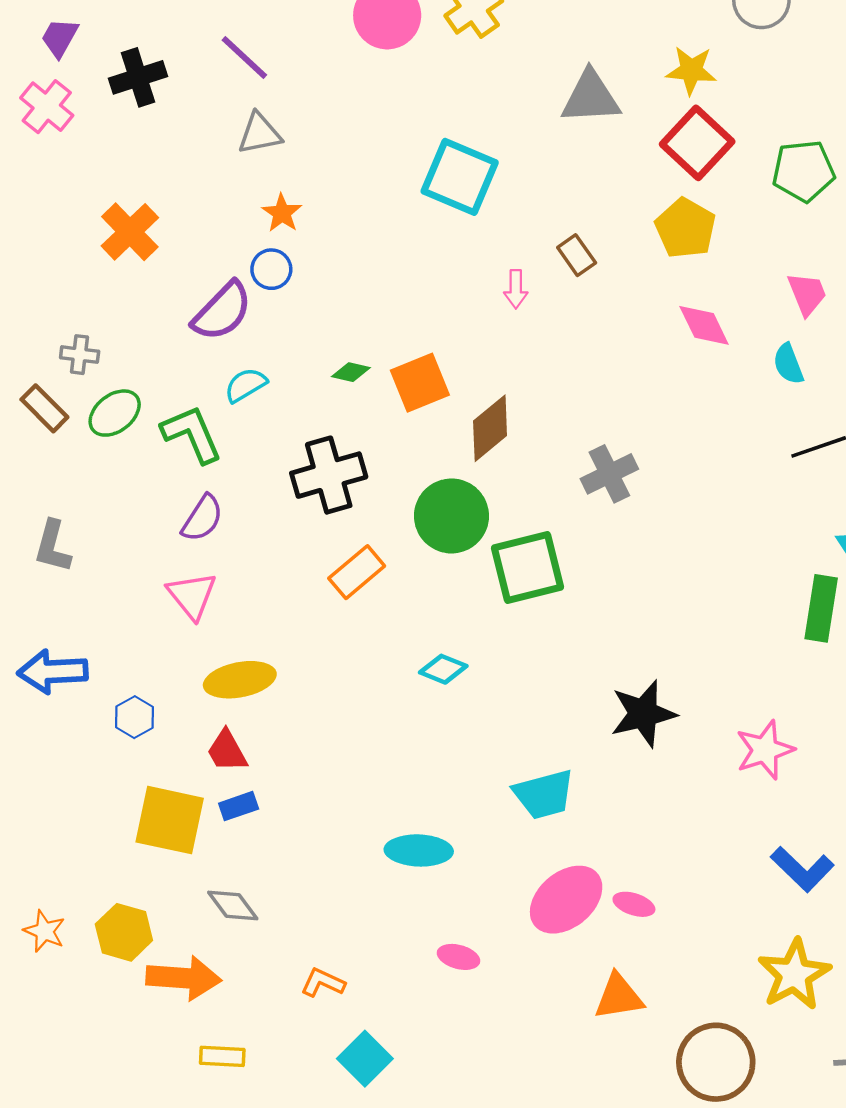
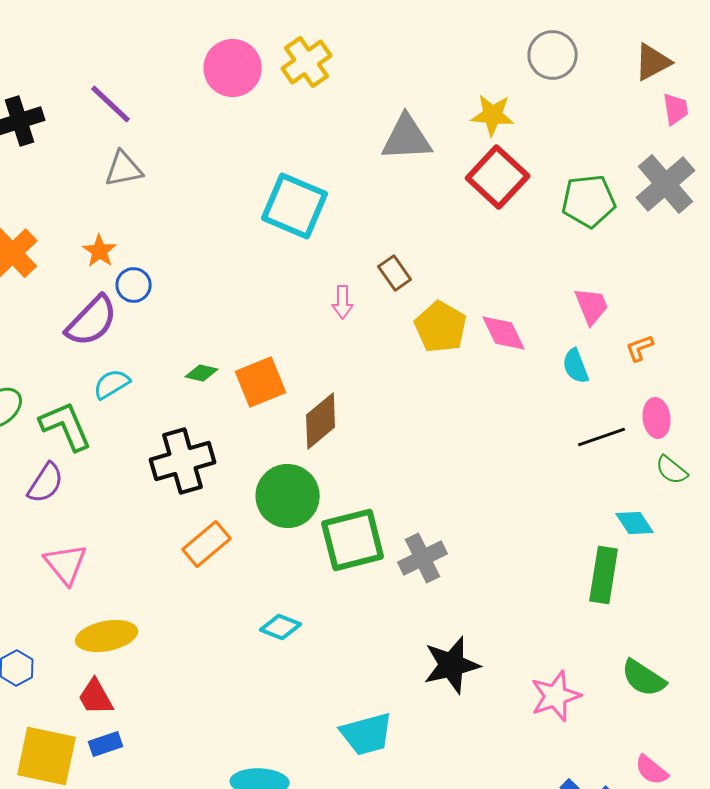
orange star: (282, 213) -> (100, 251), moved
yellow pentagon: (685, 228) -> (441, 327), moved
gray cross: (609, 474) -> (423, 558), moved
purple semicircle: (202, 518) -> (46, 483), moved

